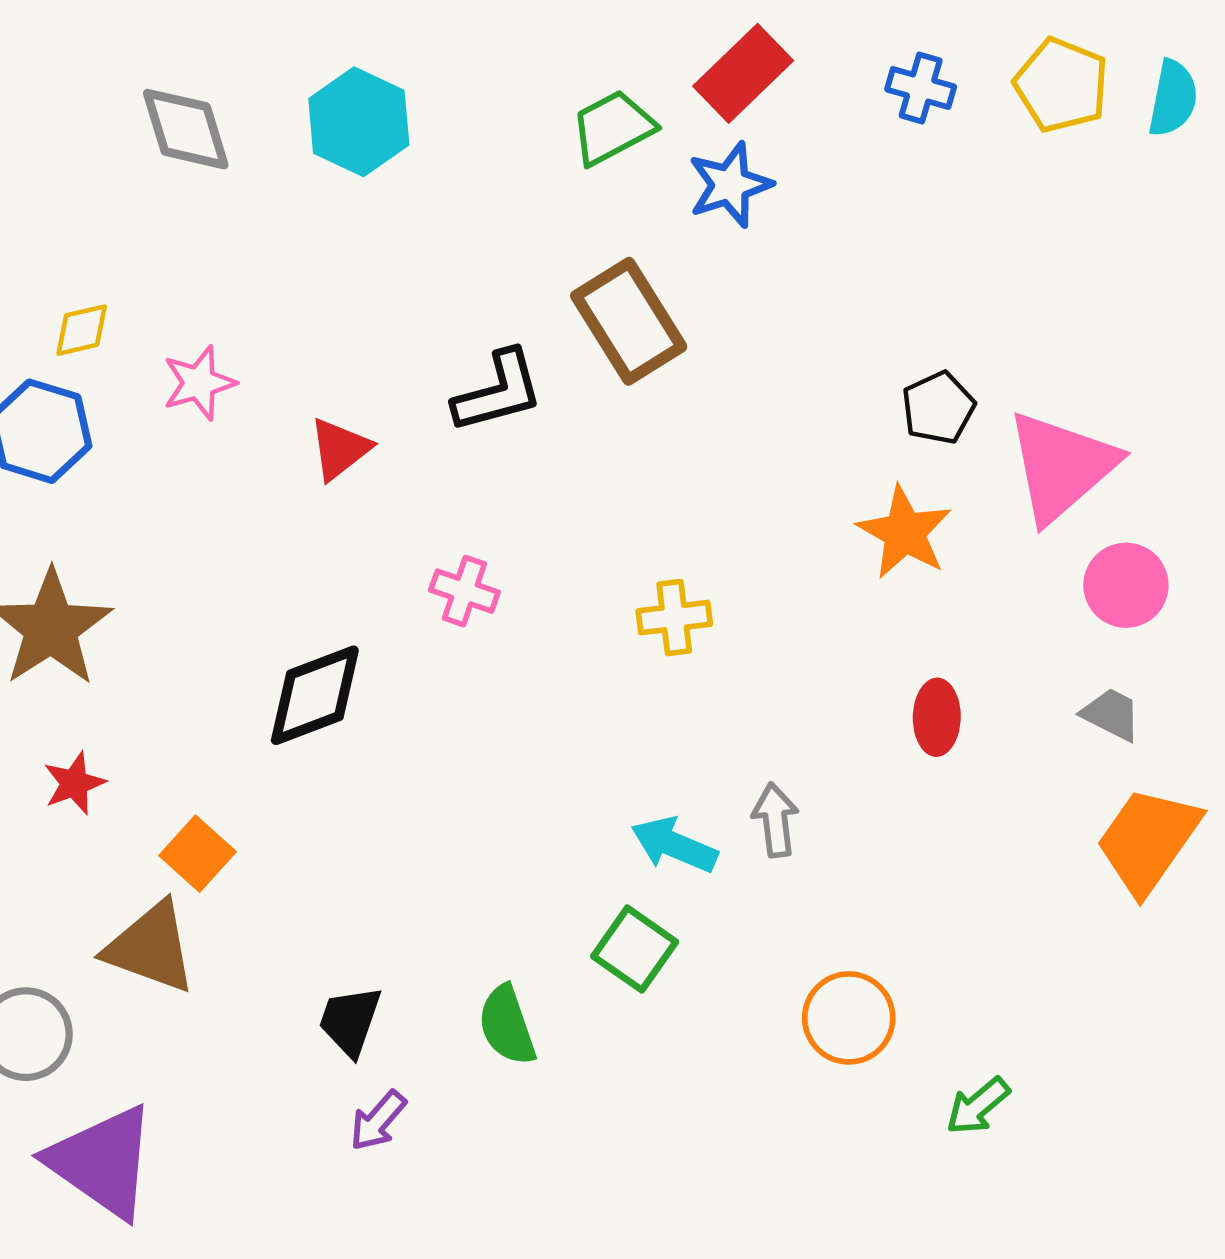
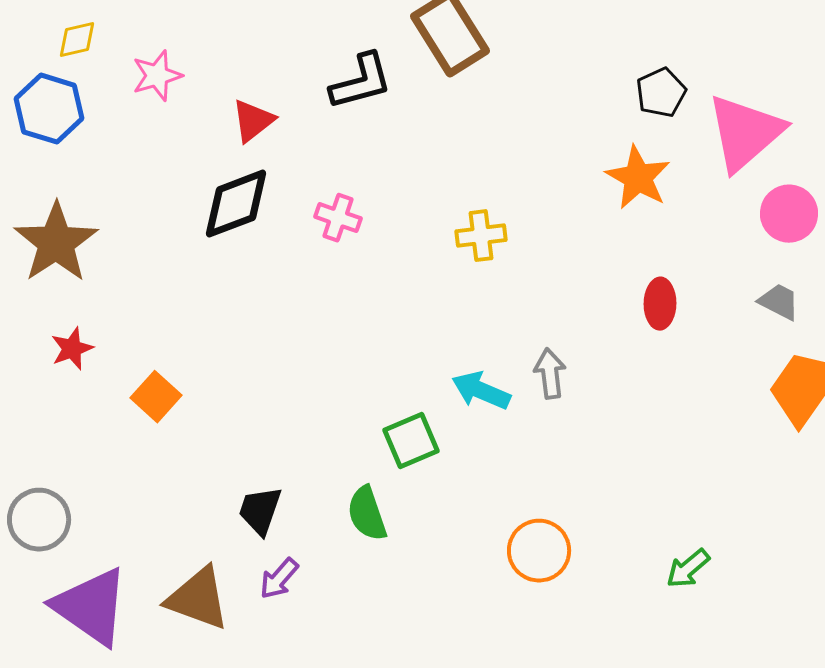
black diamond: (315, 695) -> (236, 204), moved
brown triangle: (151, 948) -> (198, 599), moved
green square: (635, 949) -> (411, 441), moved, turned 32
orange circle: (849, 1018) -> (539, 551), moved

